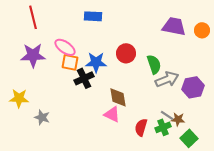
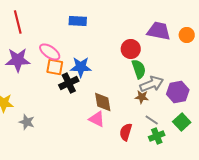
red circle: (126, 53) -> (131, 49), moved
brown star: (178, 119) -> (142, 97), moved
green cross: (163, 127) -> (157, 136), moved
green square: (189, 138) -> (182, 122), moved

